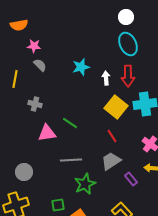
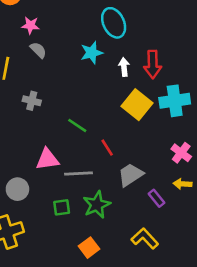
cyan ellipse: (128, 44) -> (114, 23), moved
pink triangle: (47, 133) -> (47, 159), moved
red line: (112, 136) -> (107, 148), moved
green square: (58, 205) -> (62, 207), moved

